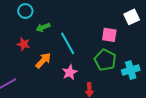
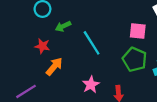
orange arrow: (43, 60) -> (54, 66), moved
pink star: (70, 72) -> (91, 85), moved

